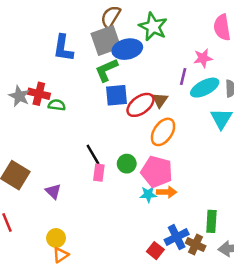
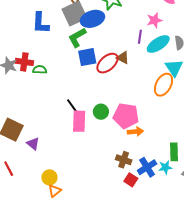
brown triangle: (160, 100) -> (123, 58), turned -32
orange ellipse: (163, 132) -> (164, 85), moved
pink rectangle: (99, 173) -> (79, 121), size x1.5
purple triangle: (53, 191) -> (33, 144), moved
cyan star: (148, 194) -> (165, 167), moved
brown cross: (196, 245) -> (124, 160), moved

